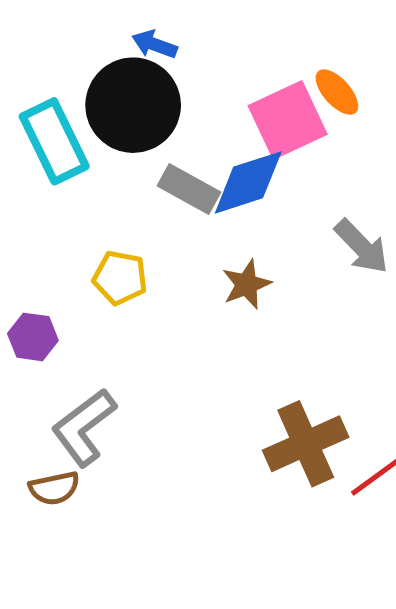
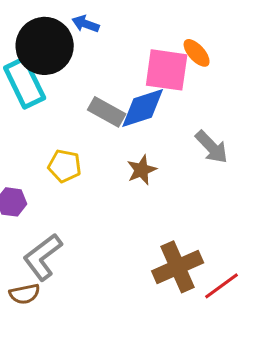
black circle: (133, 105) -> (45, 46), moved
pink square: (288, 120) -> (167, 70), turned 33

